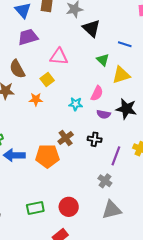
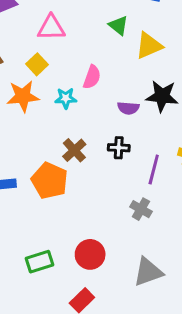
pink semicircle: (97, 93) -> (92, 77), moved
orange star: (36, 99) -> (23, 96), size x1.5
cyan star: (76, 104) -> (66, 98), moved
orange pentagon: (47, 156) -> (50, 181), turned 30
gray triangle: (112, 210) -> (148, 272), moved

